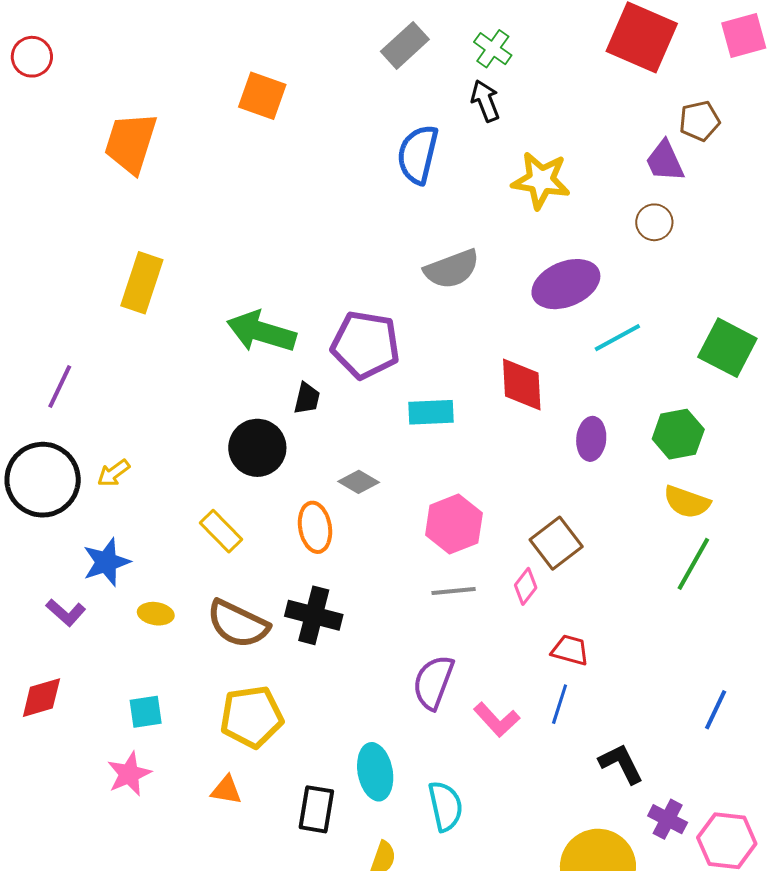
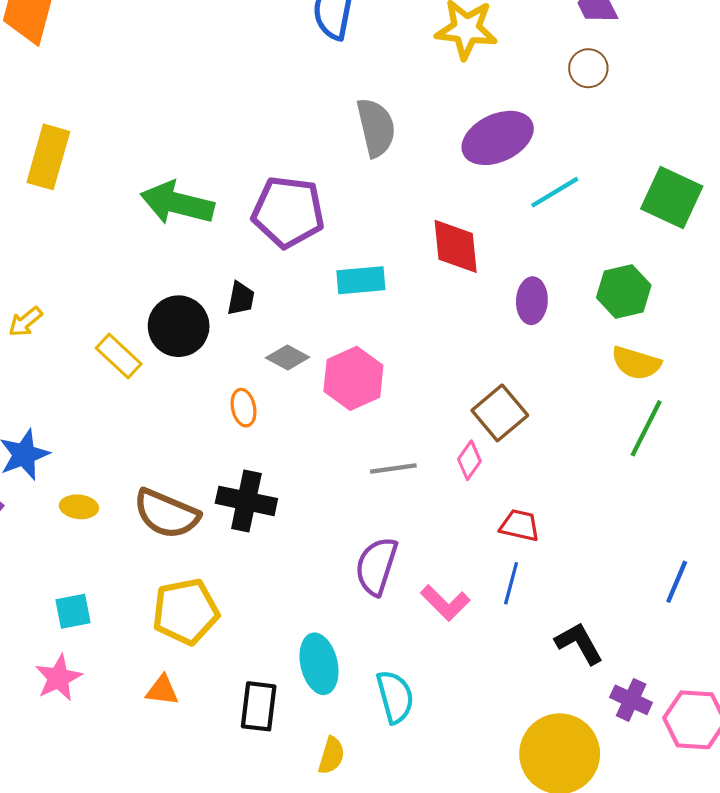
gray semicircle: (452, 269) -> (376, 128), turned -80
black trapezoid: (307, 398) -> (241, 298), moved
yellow arrow: (114, 473) -> (25, 322), moved
pink hexagon: (454, 524) -> (353, 378), moved
orange ellipse: (315, 527) -> (244, 408), size x0.7
yellow rectangle: (221, 531) -> (119, 356), moved

